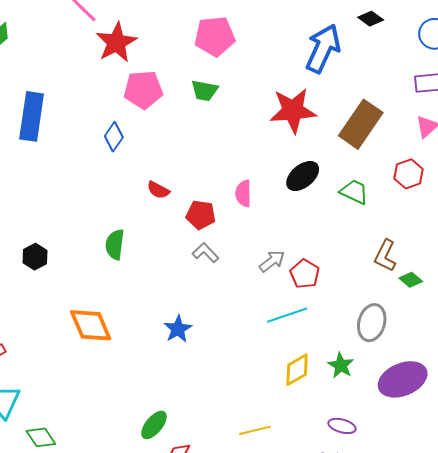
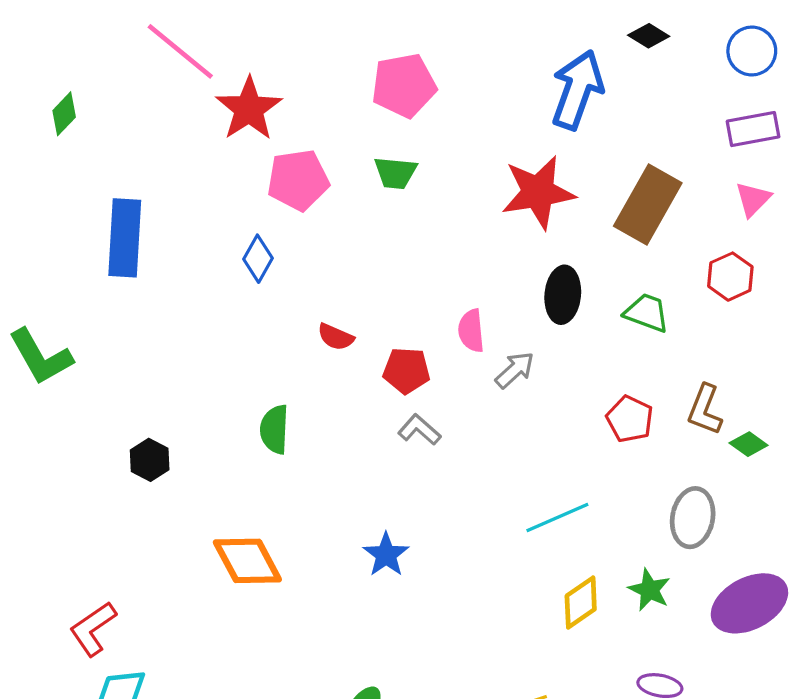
black ellipse: (303, 176) -> (563, 295), turned -40
gray arrow: (272, 261) -> (515, 370), moved
red pentagon: (305, 274) -> (630, 419), moved

